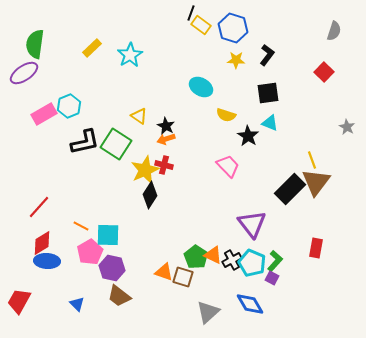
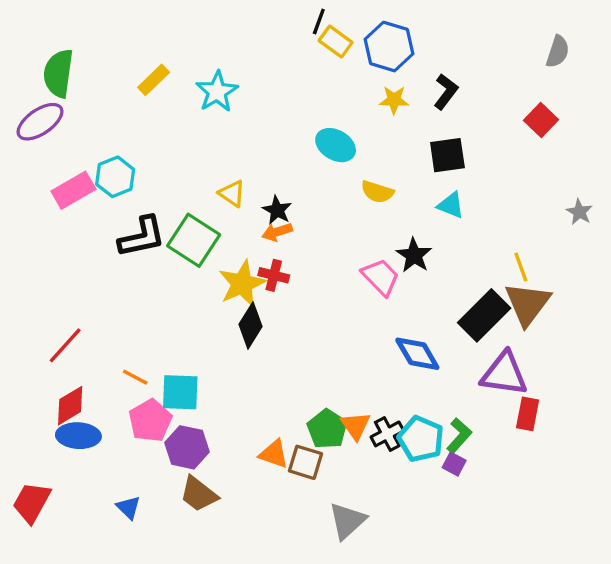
black star: (248, 136) -> (414, 255), moved
purple triangle: (252, 224) -> (504, 374), moved, turned -44
orange triangle: (213, 255) -> (356, 426), turned 30
blue diamond: (250, 304) -> (417, 354), moved

